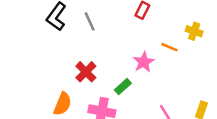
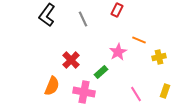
gray line: (90, 21) -> (83, 19), moved
yellow cross: (194, 31) -> (159, 57), moved, turned -32

